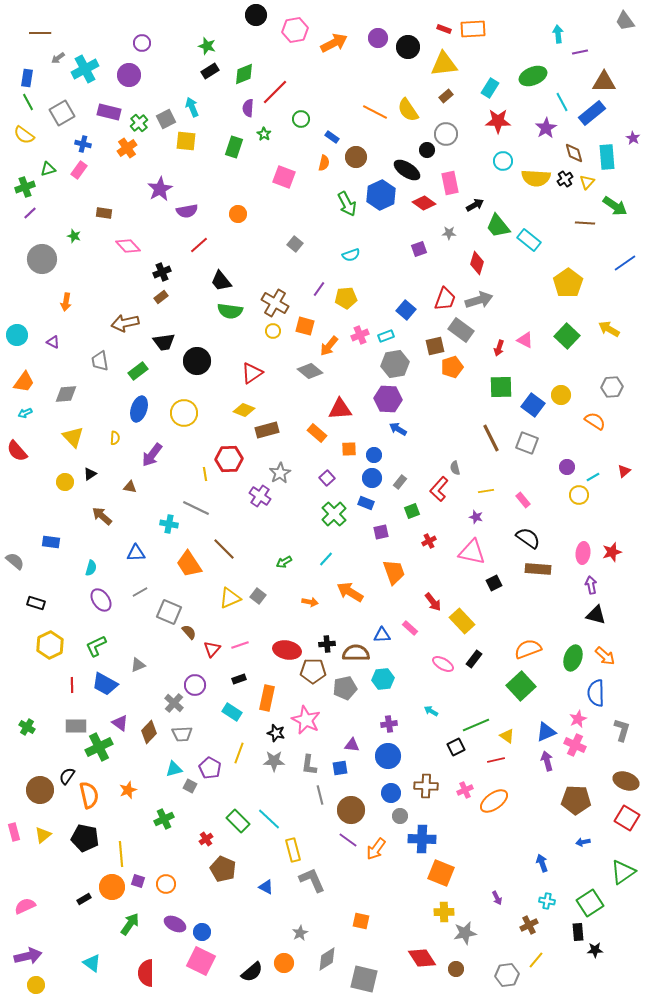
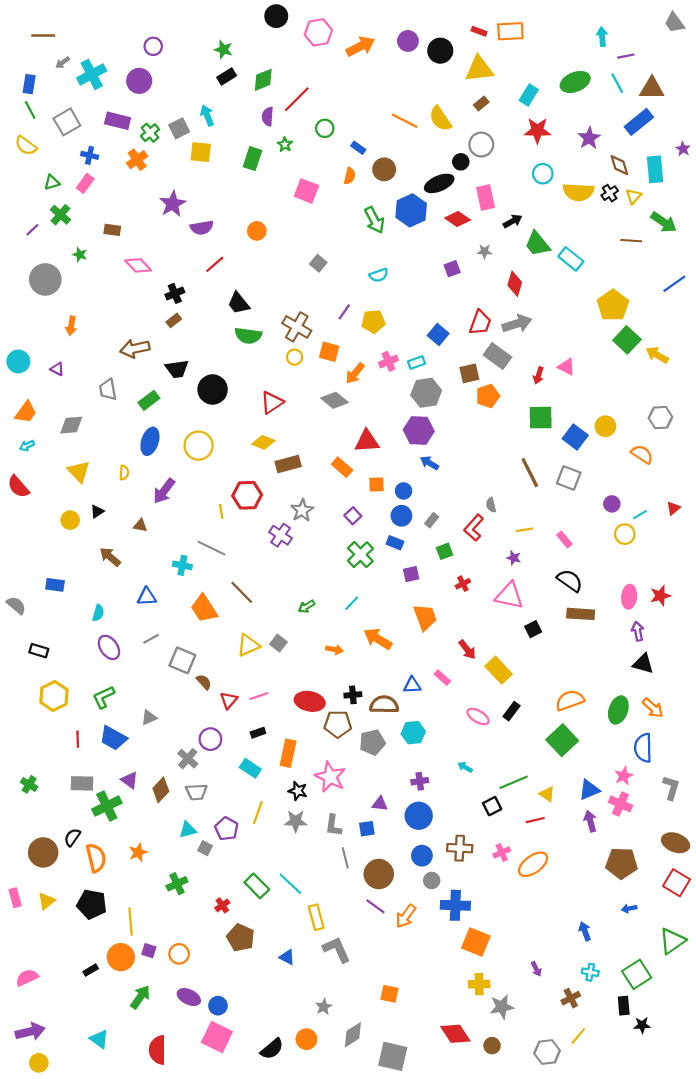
cyan line: (562, 102) -> (617, 83), moved
black ellipse: (407, 170) -> (439, 183), turned -56
green cross: (25, 187) -> (60, 215), moved, turned -30
green square: (567, 336) -> (627, 340), moved

